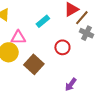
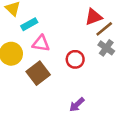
cyan rectangle: (43, 21) -> (29, 24), moved
pink triangle: (18, 37) -> (41, 43), moved

